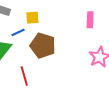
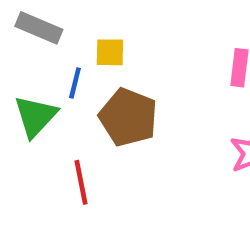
blue line: (18, 32) -> (75, 83), turned -56

